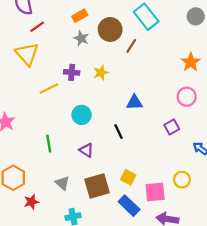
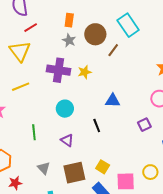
orange rectangle: (80, 16) -> (69, 20), turned -56
purple cross: (72, 72) -> (59, 70), size x1.6
yellow line: (49, 88) -> (21, 87), moved

